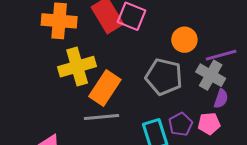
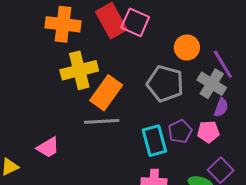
purple line: (221, 55) -> (223, 64), turned 72

